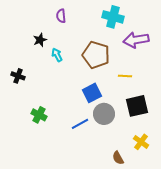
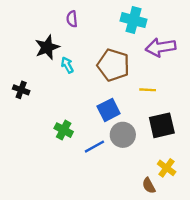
black star: (40, 40) -> (47, 47), size x1.5
green cross: (39, 115) -> (64, 130), moved
brown semicircle: (118, 158) -> (149, 186), moved

